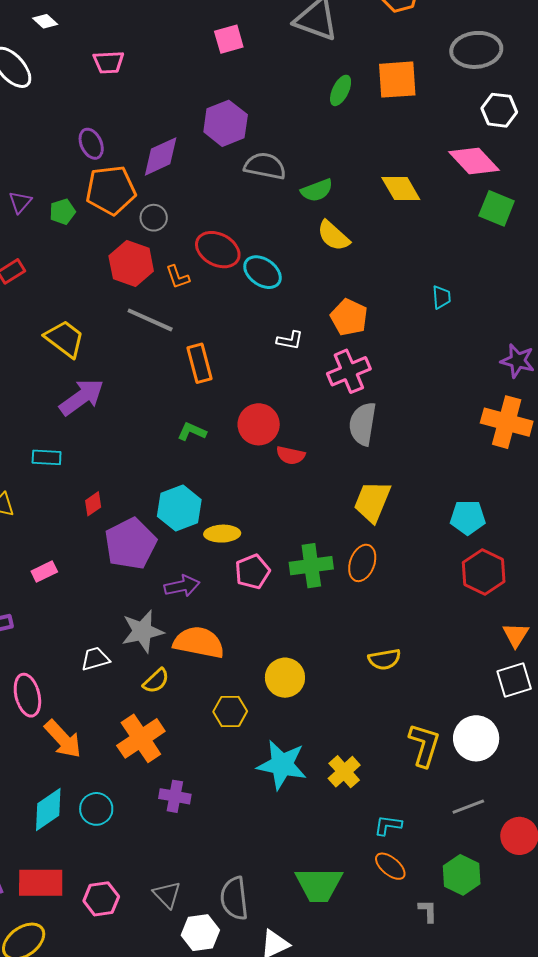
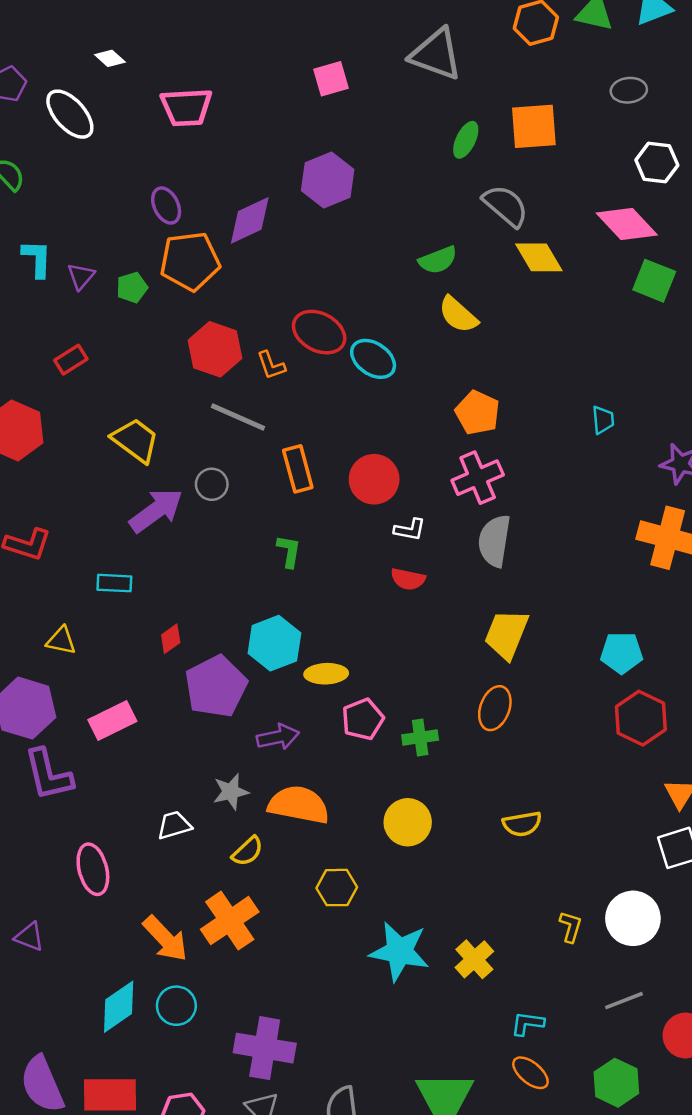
gray ellipse: (476, 50) -> (629, 90), size x0.6
pink trapezoid: (108, 62) -> (186, 107), size x1.4
gray semicircle: (265, 166) -> (506, 206), moved, turned 30
gray circle: (154, 218) -> (212, 484), moved
cyan trapezoid: (441, 297) -> (603, 420), moved
white L-shape: (290, 340) -> (410, 530), moved
red circle: (259, 424) -> (374, 479), moved
green L-shape: (192, 432) -> (289, 551), turned 76
green cross: (311, 566) -> (420, 737), moved, size x0.7
pink rectangle: (44, 572) -> (112, 720), size x1.5
gray star: (142, 631) -> (231, 792), size x0.7
yellow circle: (285, 678) -> (408, 822), moved
orange arrow: (63, 739) -> (165, 939), moved
yellow L-shape: (424, 745) -> (571, 927), size x0.6
purple cross: (175, 796) -> (265, 1048), moved, size x1.6

